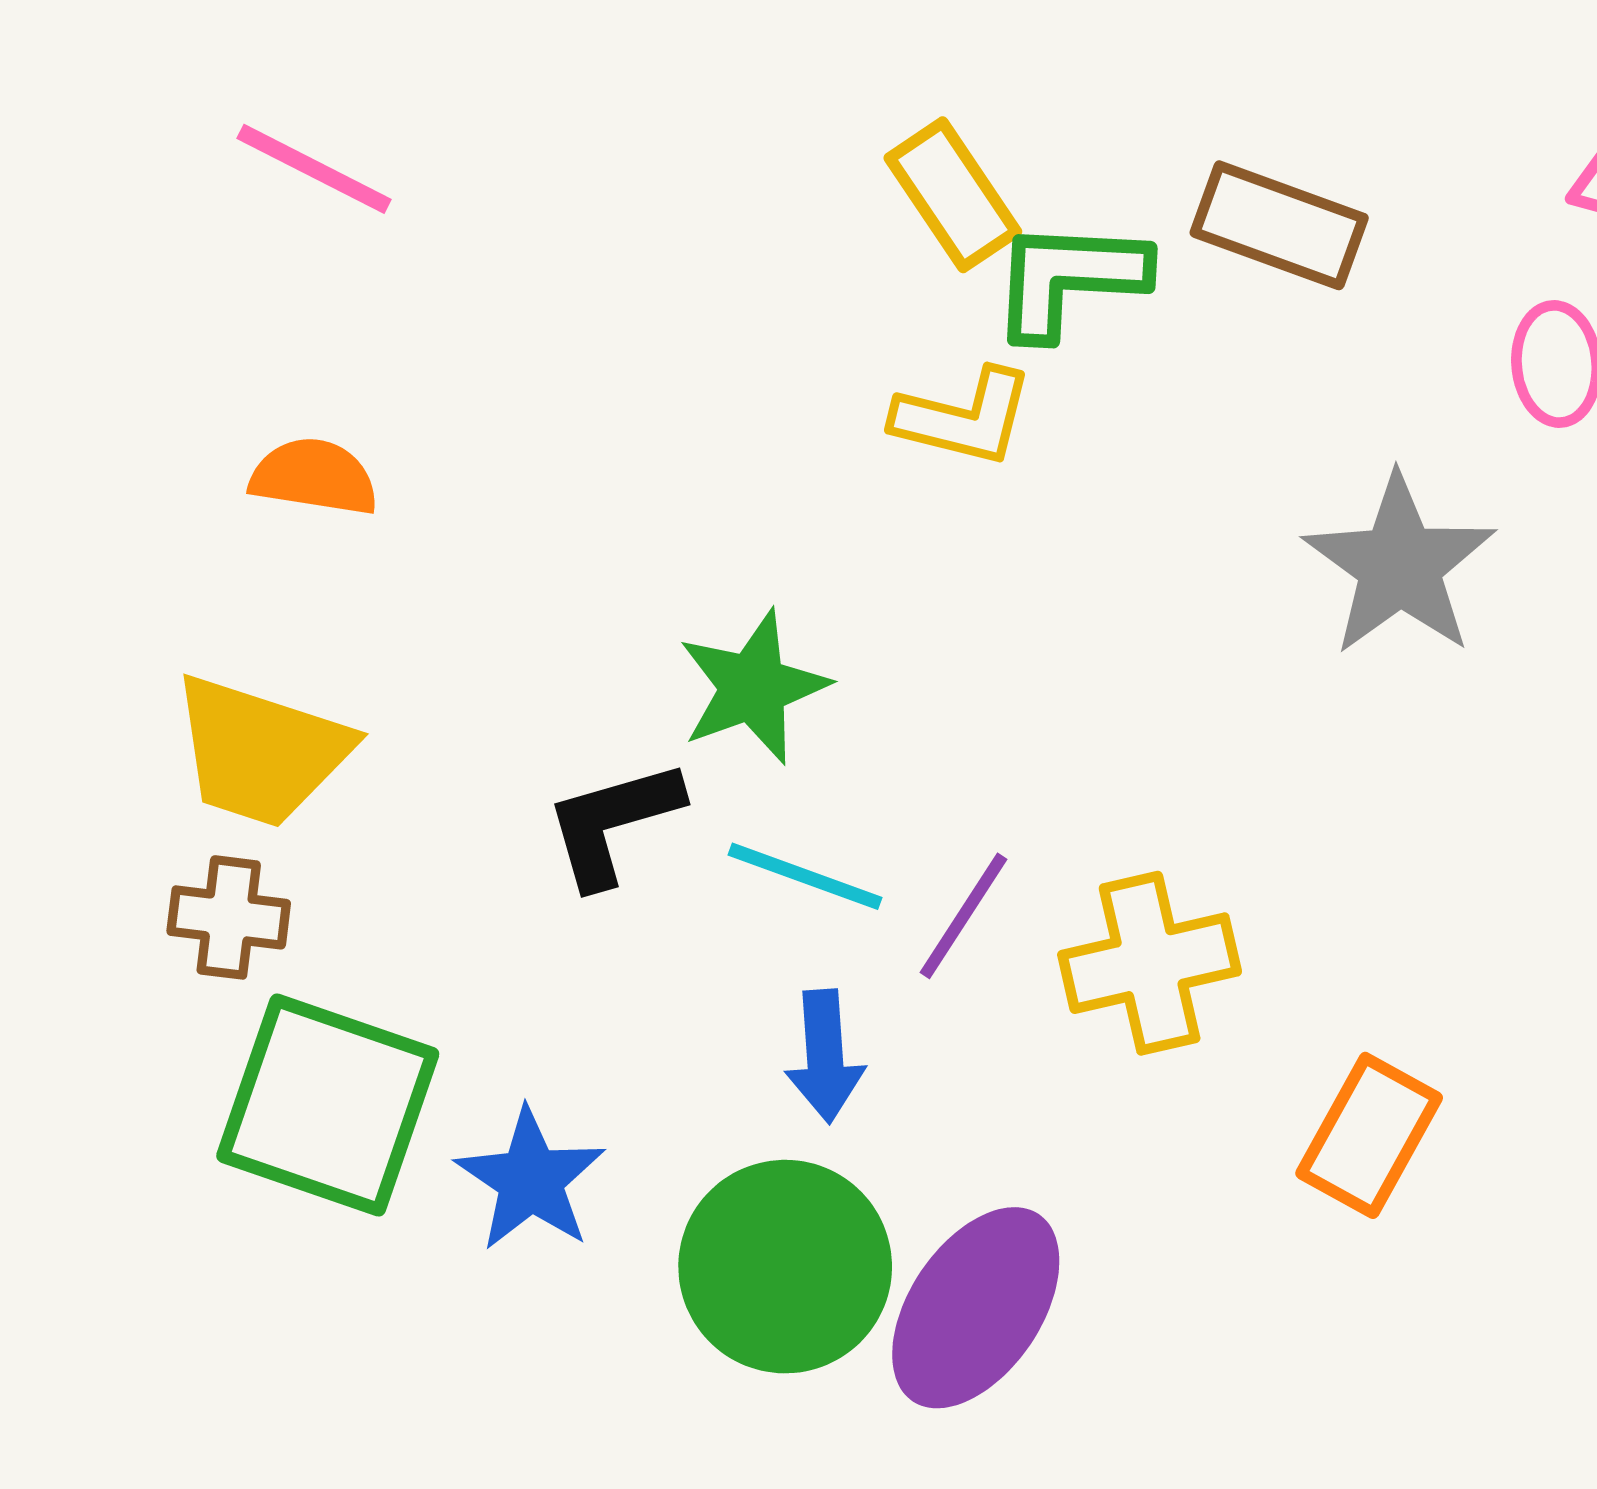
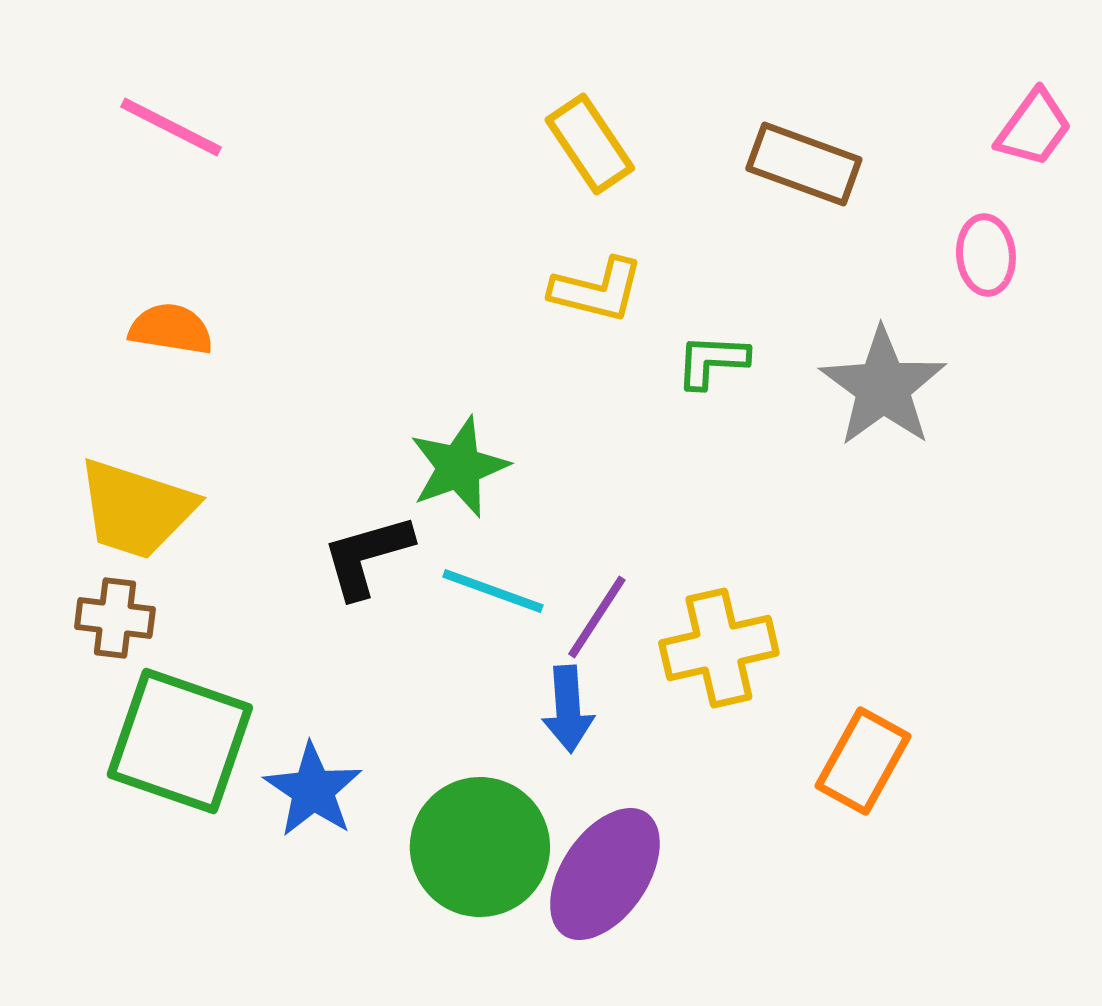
green L-shape: (1069, 279) -> (712, 361), moved, size x0.7
blue arrow: (825, 1056) -> (568, 709), moved

